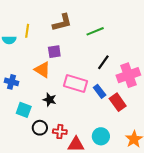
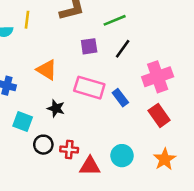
purple square: (54, 52) -> (89, 46), moved
black line: (103, 62) -> (123, 49), moved
red rectangle: (118, 102) -> (159, 115), moved

